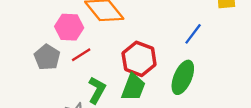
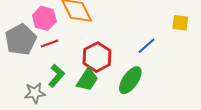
gray pentagon: (47, 57) -> (21, 40), size x1.4

